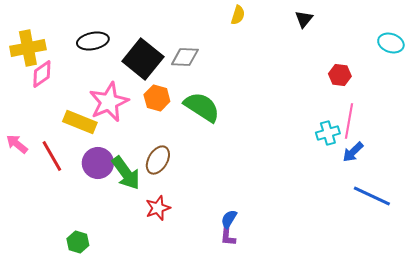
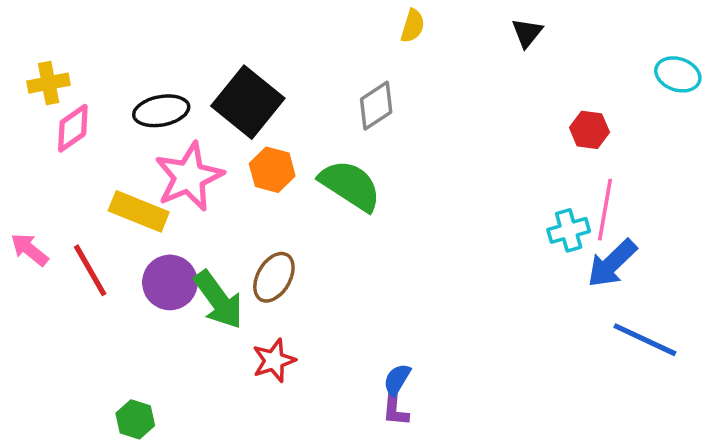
black ellipse: (93, 41) -> (161, 111), moved
yellow cross: (28, 48) -> (49, 83), size x0.7
gray diamond: (185, 57) -> (376, 106), moved, turned -36
blue arrow: (353, 152) -> (612, 263), size x1.4

